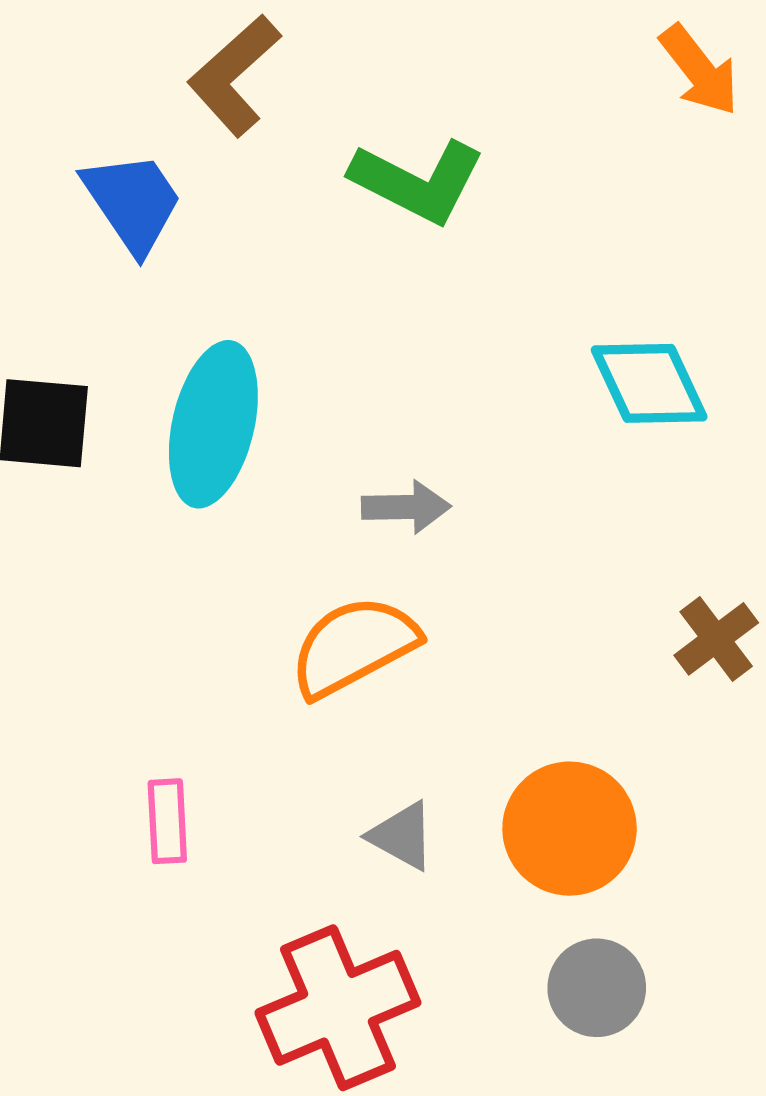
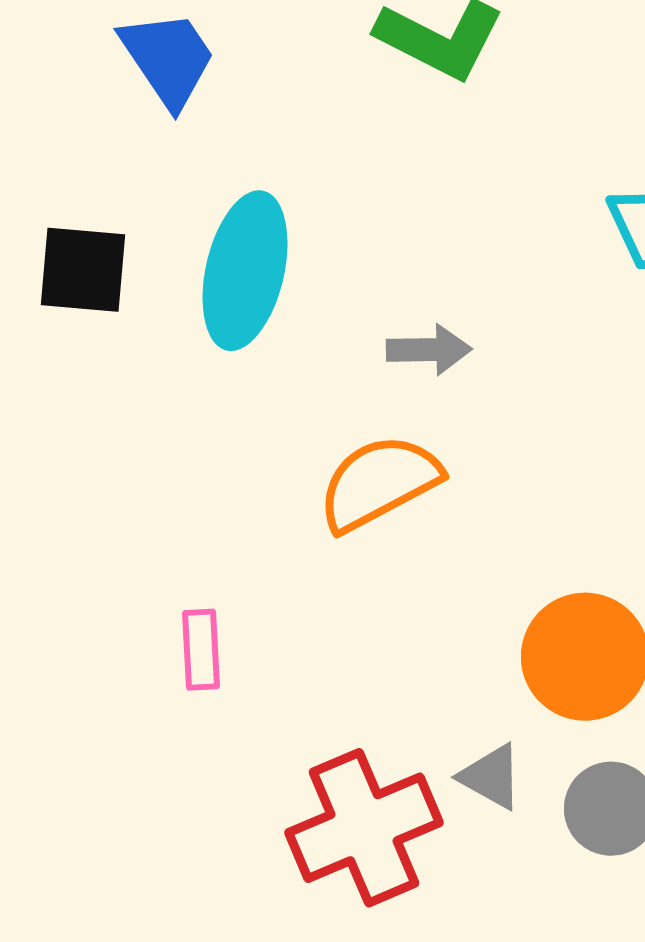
gray triangle: (402, 836) -> (491, 777), moved

